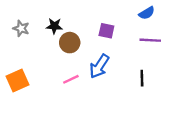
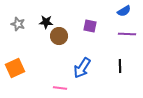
blue arrow: (99, 66) -> (82, 68), moved
pink line: (71, 79) -> (60, 88), moved, turned 32

